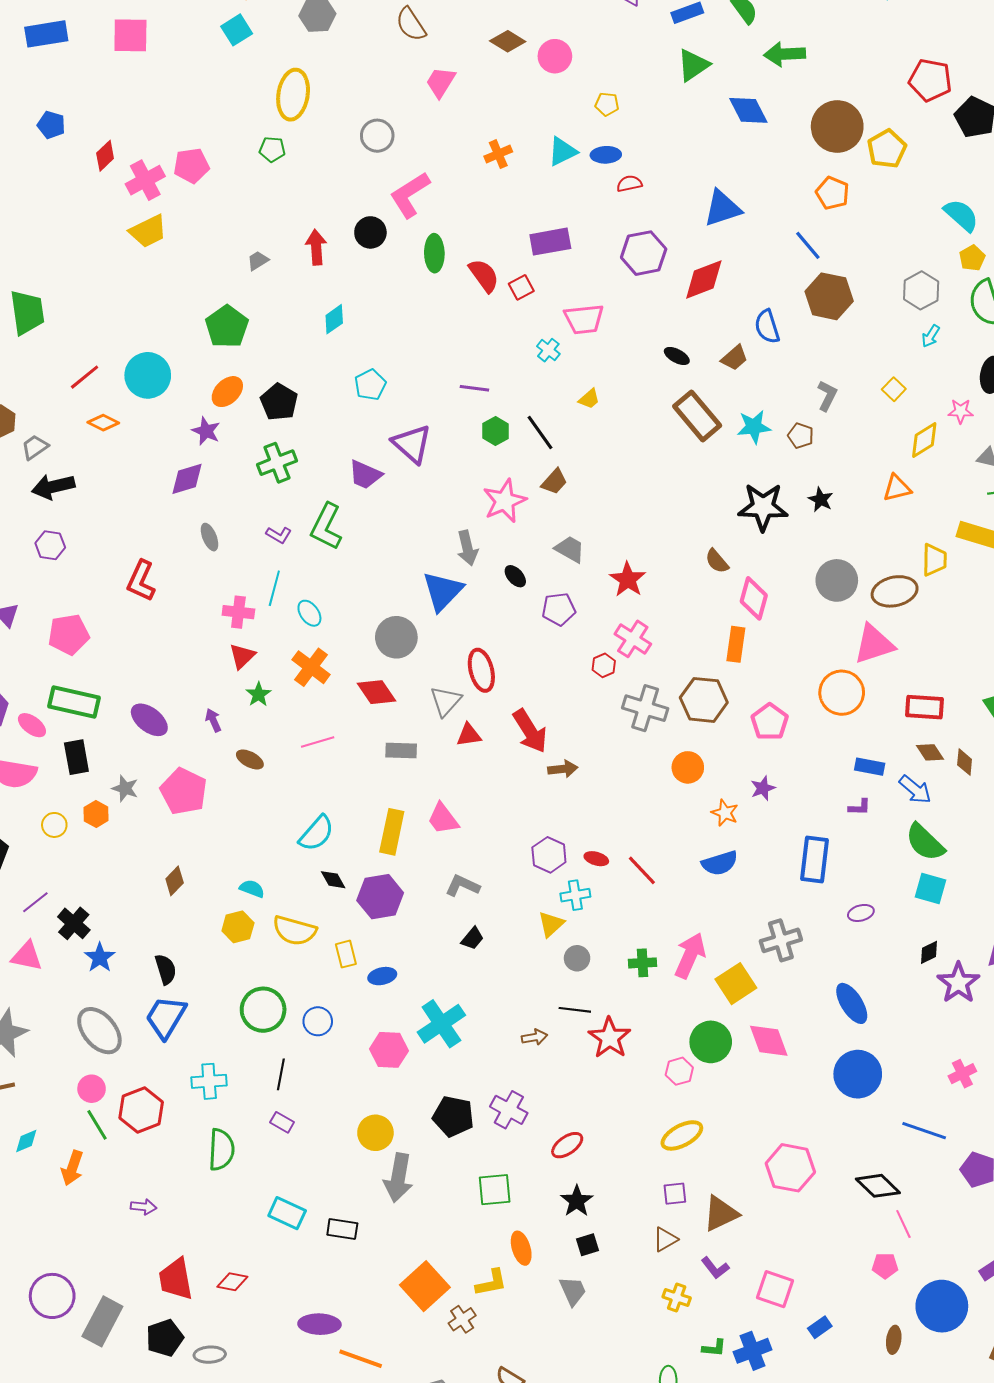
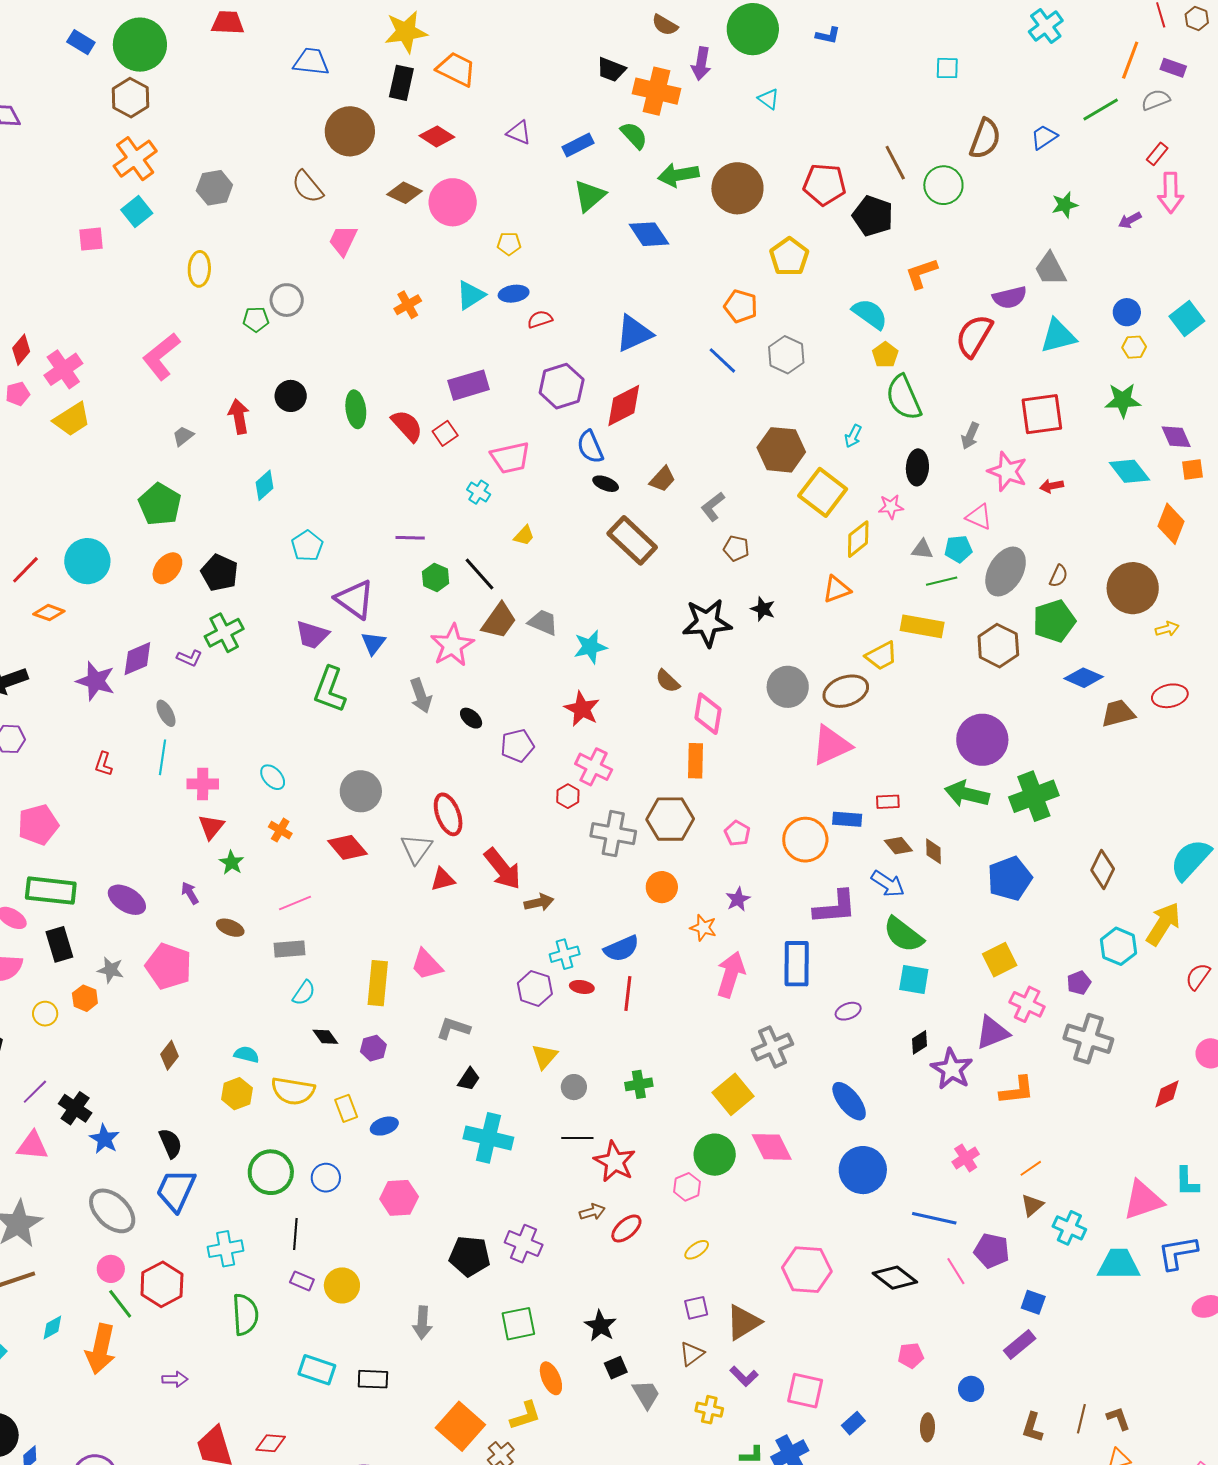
pink square: (130, 35) -> (91, 239), moved, size x0.7
pink circle: (555, 56) -> (453, 202), size x1.4
yellow ellipse: (293, 95) -> (199, 269), size x0.7
brown circle: (837, 127) -> (737, 188), moved
green pentagon: (272, 149) -> (256, 319), moved
pink pentagon: (191, 166) -> (18, 394), moved, size x0.7
pink L-shape: (410, 195) -> (161, 356), moved
gray hexagon: (921, 290) -> (786, 355), moved
brown hexagon: (829, 296) -> (781, 450), moved
blue semicircle: (767, 327) -> (590, 447), moved
yellow square: (894, 389) -> (823, 492), size x2.0
gray L-shape: (827, 396) -> (713, 507), moved, turned -148
cyan star: (754, 427) -> (590, 647), moved
purple star: (206, 431) -> (96, 681), moved, size x1.4
brown trapezoid: (554, 482) -> (499, 621), size x1.4
green L-shape: (326, 527) -> (330, 690), moved
purple L-shape: (279, 535) -> (189, 658), moved
gray trapezoid: (570, 549) -> (543, 622), moved
yellow trapezoid: (934, 560) -> (881, 656), turned 68
red L-shape: (141, 581) -> (103, 764), size x0.6
cyan line: (274, 588) -> (162, 757), moved
blue triangle: (443, 591) -> (373, 643), moved, size x0.6
orange cross: (311, 667) -> (280, 830), size x0.6
orange circle: (842, 693) -> (805, 840), moved
red rectangle: (924, 707) -> (888, 802), size x0.6
pink pentagon: (770, 722) -> (737, 833), size x0.7
gray rectangle: (401, 750) -> (289, 949), moved
blue rectangle: (870, 767) -> (847, 819), moved
purple L-shape: (859, 807) -> (835, 907), size x2.0
cyan semicircle: (317, 833) -> (304, 993), size x0.7
blue semicircle: (720, 863) -> (621, 949), moved
red line: (642, 870) -> (628, 993), turned 56
cyan cross: (575, 895) -> (565, 954), moved
purple hexagon: (380, 897) -> (373, 1048), size x0.6
pink arrow: (690, 956) -> (731, 974), moved
cyan cross: (441, 1024) -> (488, 1138), moved, turned -36
brown arrow: (534, 1037) -> (592, 1212), moved
yellow circle: (375, 1133) -> (342, 1285), moved
yellow ellipse: (682, 1135) -> (697, 1250), size x0.6
red ellipse: (567, 1145) -> (626, 1229), moved
orange arrow: (72, 1168) -> (101, 1349), size x1.4
gray arrow: (398, 1178) -> (422, 1323), size x0.7
pink line: (903, 1224) -> (956, 1271), moved
gray trapezoid: (573, 1291) -> (646, 1394), moved
blue circle: (942, 1306) -> (971, 1389), size x0.5

